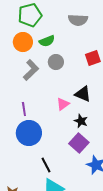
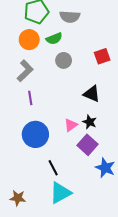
gray semicircle: (78, 20) -> (70, 17), moved
gray L-shape: (31, 70) -> (25, 71), moved
pink triangle: (63, 104) -> (71, 125), moved
purple line: (24, 109) -> (30, 98), moved

